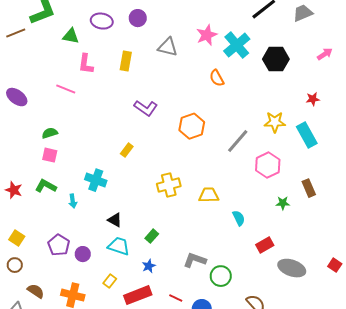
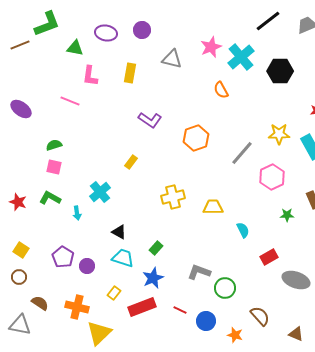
cyan cross: (96, 180) -> (100, 192), turned 30
blue star: (149, 266) -> (153, 278), size x1.5

